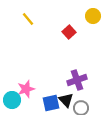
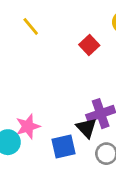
black triangle: (66, 100) -> (86, 128), moved

